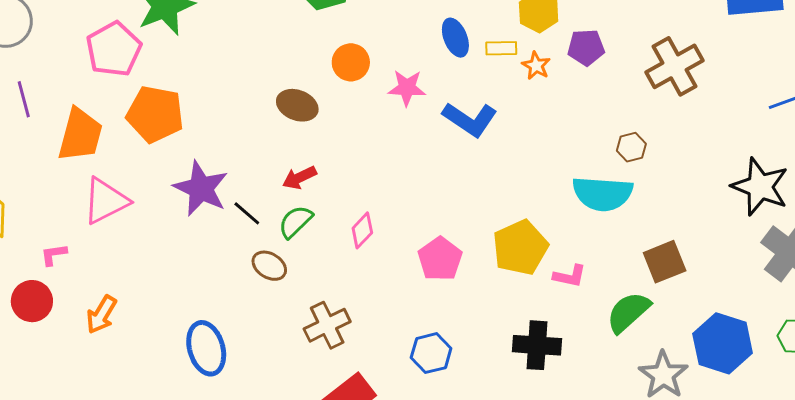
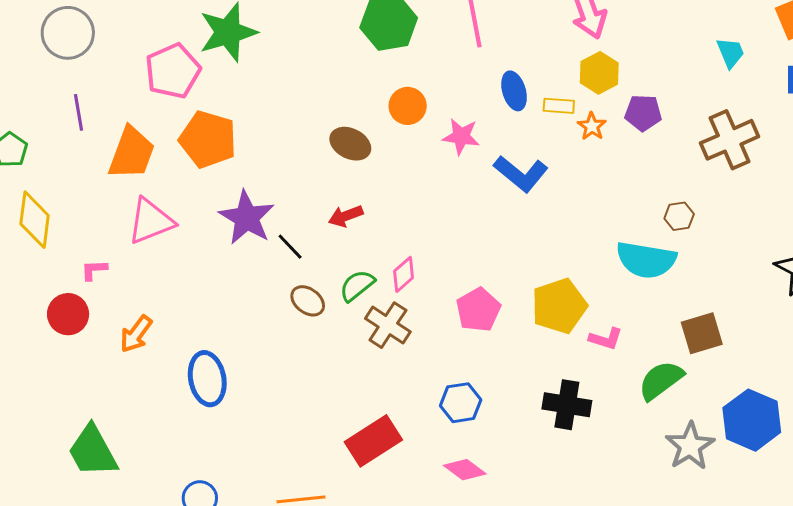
green semicircle: (295, 222) -> (357, 285), moved
brown cross: (327, 325) -> (388, 325), moved, turned -36
blue ellipse: (206, 348) -> (207, 379), moved

